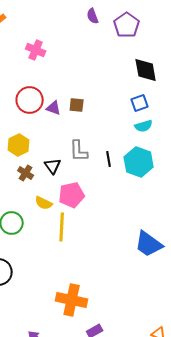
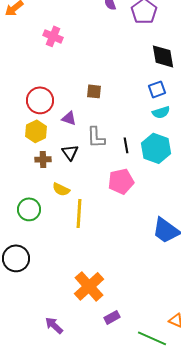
red circle: (30, 100) -> (40, 100), moved
purple triangle: (54, 108) -> (69, 118), moved
brown cross: (26, 173) -> (43, 159), turned -35
pink pentagon: (72, 195) -> (121, 181), moved
orange cross: (72, 300) -> (89, 286), turned 36

